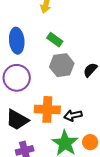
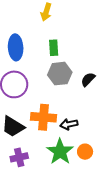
green rectangle: (55, 40) -> (54, 48), turned 49

